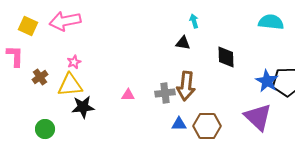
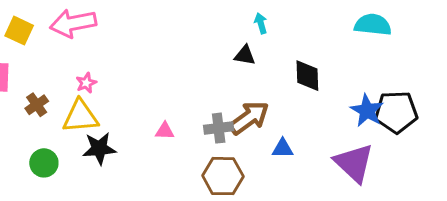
brown arrow: (186, 86) -> (249, 118), turned -132
blue triangle: (179, 124) -> (283, 148), moved
brown hexagon: (207, 126) -> (223, 176), moved
green circle: (45, 129) -> (44, 163), moved

